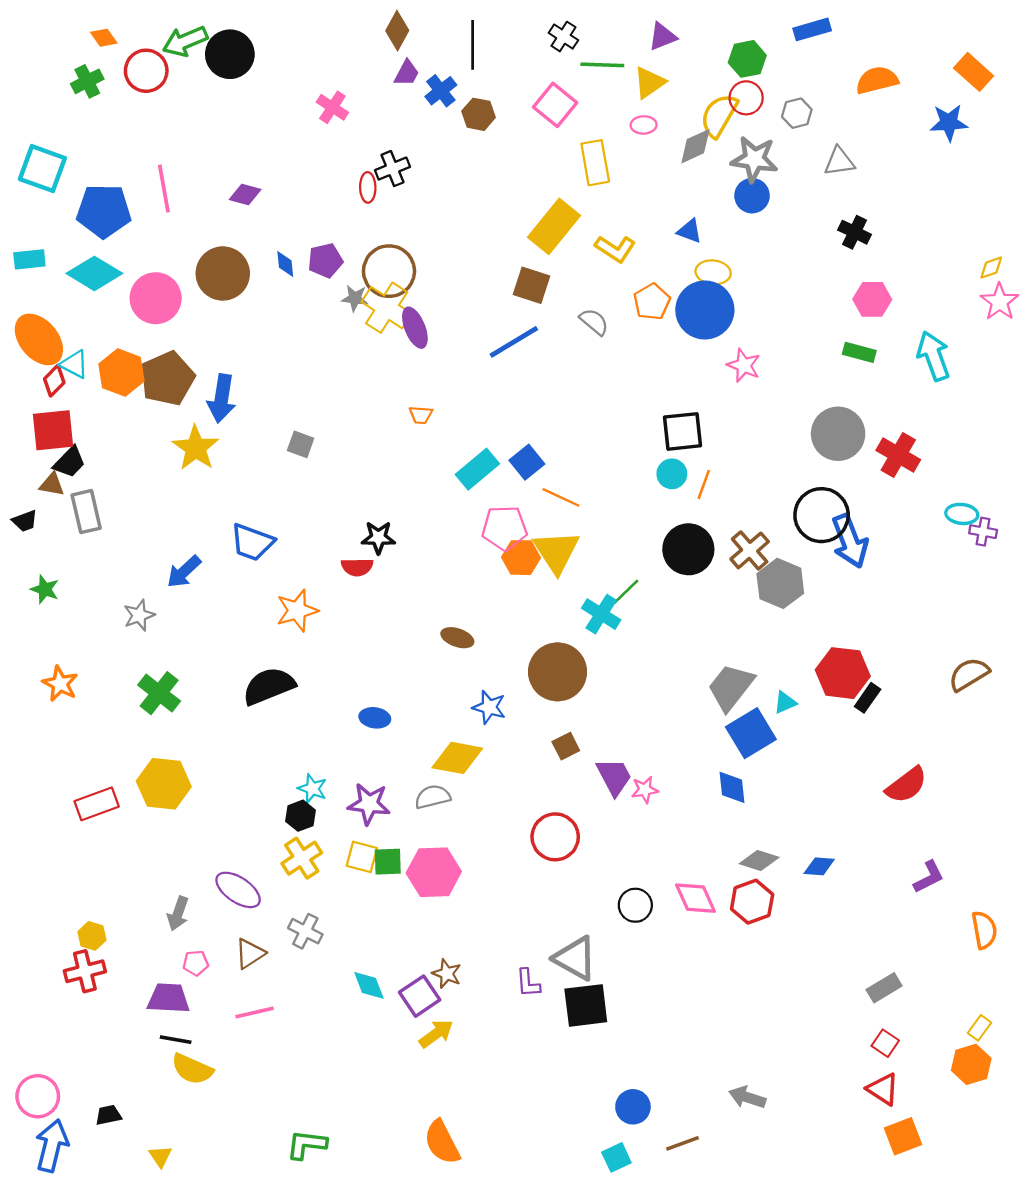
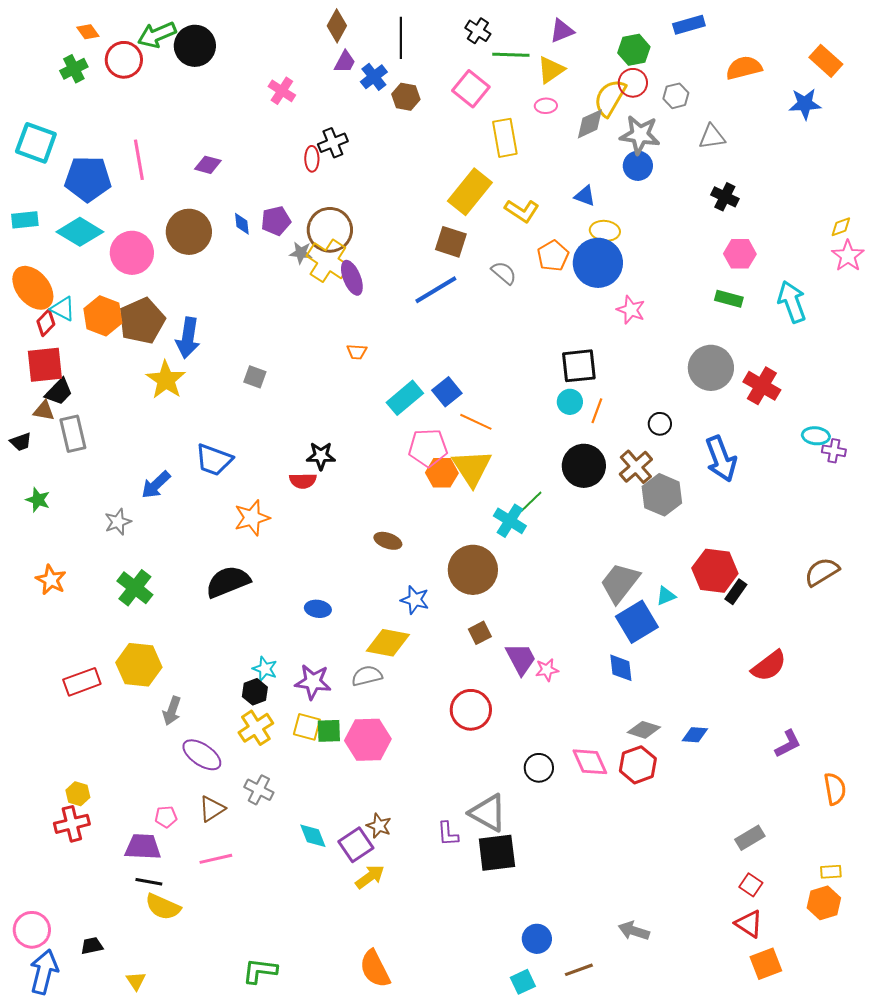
black circle: (822, 515) -> (660, 424), moved, size x0.5
gray arrow: (178, 913) -> (172, 711), moved
yellow rectangle: (979, 1028) -> (831, 872), turned 50

